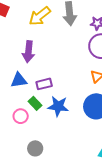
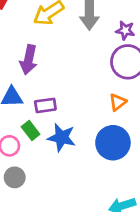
gray circle: (35, 148) -> (15, 177), moved

